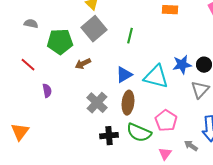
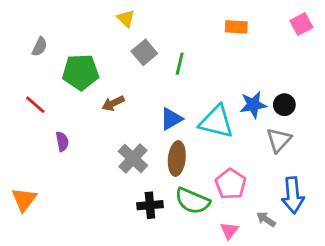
gray semicircle: (31, 24) -> (40, 47), turned 104
gray square: (94, 29) -> (144, 52), moved, size x0.7

